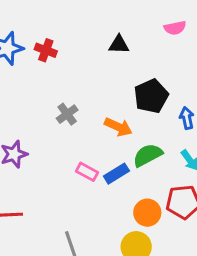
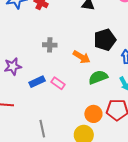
gray cross: (67, 114) -> (50, 45), turned 32
blue rectangle: (116, 174) -> (37, 82), moved

